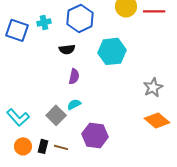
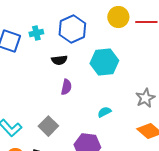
cyan semicircle: (74, 104) -> (104, 112), moved

